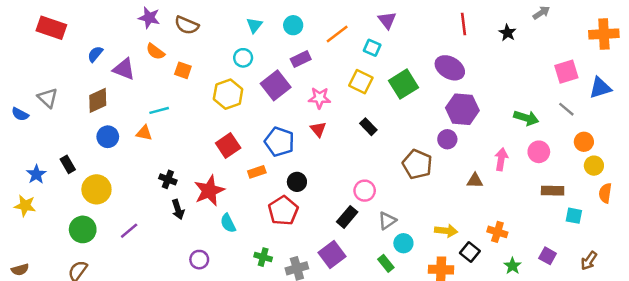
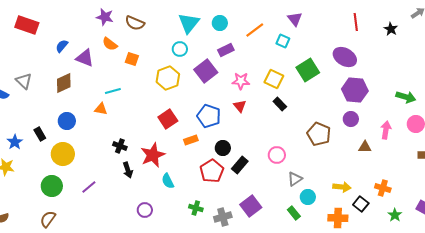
cyan triangle: (254, 25) -> (189, 23), size x1.6
yellow square: (361, 82) -> (274, 79), moved
blue circle: (108, 137) -> (67, 121), moved
purple circle: (447, 139) -> (351, 119), moved
black rectangle: (347, 217) -> (240, 165), moved

